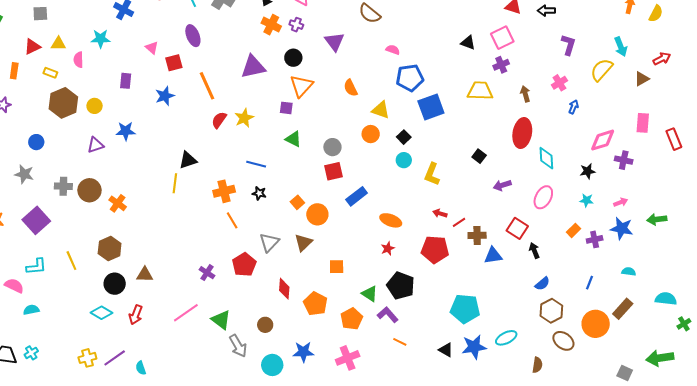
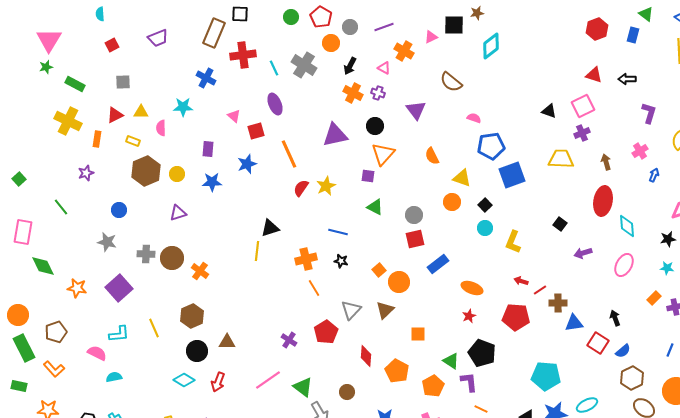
blue star: (126, 131) -> (212, 182), moved
red square: (517, 228) -> (598, 343), moved
purple L-shape: (388, 315) -> (469, 382), turned 35

